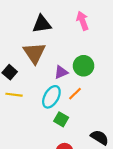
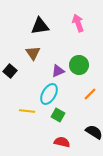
brown triangle: (34, 53) -> (33, 53), size x0.7
orange line: (75, 94) -> (90, 94), moved
yellow line: (14, 95) -> (27, 111), moved

